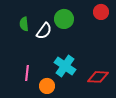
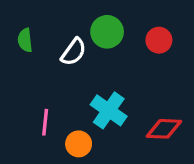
red circle: (101, 12) -> (159, 40), moved
green semicircle: (24, 24) -> (25, 40), moved

